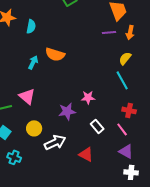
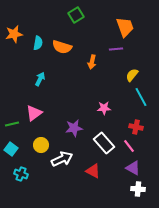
orange arrow: (130, 32) -> (92, 62), moved
orange semicircle: (55, 54) -> (62, 47), moved
cyan line: (122, 80) -> (141, 97), moved
pink triangle: (27, 96) -> (34, 113), turned 42
pink star: (88, 97) -> (104, 108), moved
white rectangle: (97, 126) -> (104, 143), size x1.5

